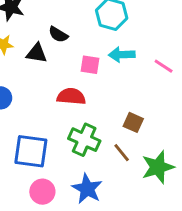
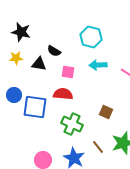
pink square: (90, 65) -> (68, 72), moved
blue square: (31, 151) -> (35, 107), moved
brown line: (122, 153) -> (98, 147), moved

